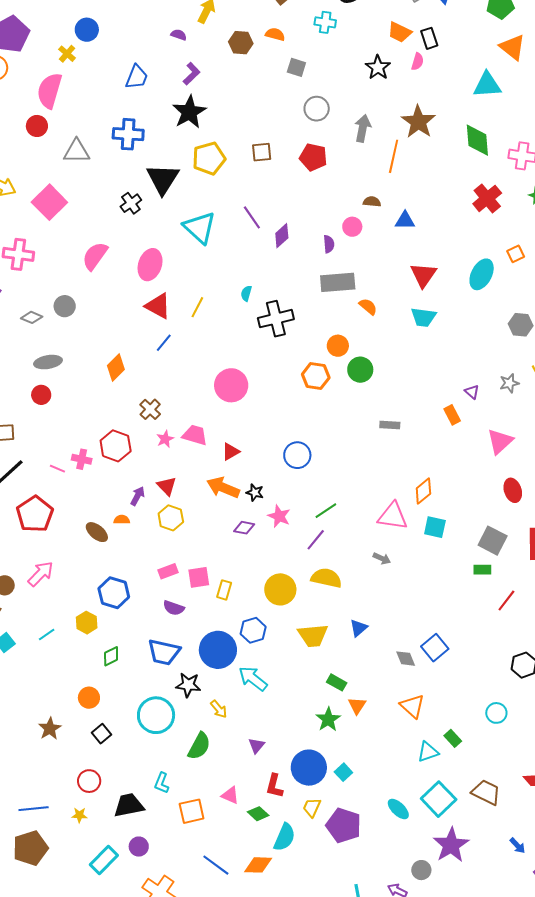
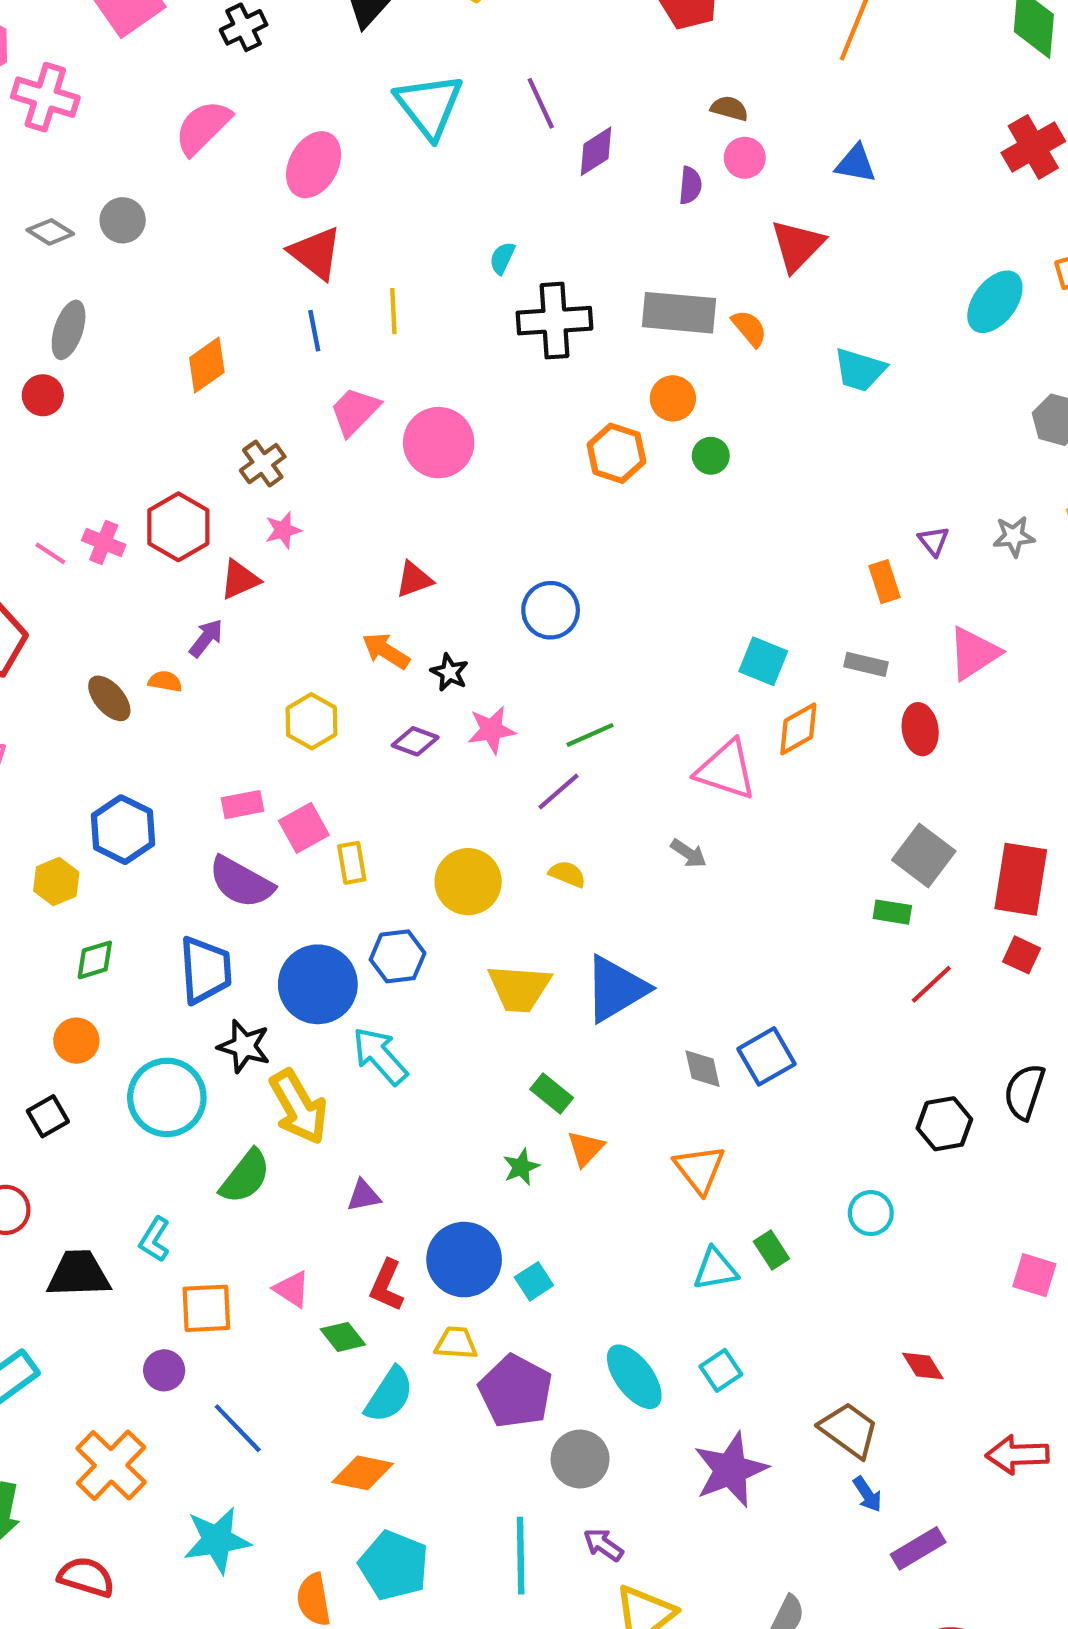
brown semicircle: (372, 202) -> (729, 108), moved
black cross: (131, 203) -> (244, 27), moved
red triangle: (423, 275) -> (797, 246), moved
gray rectangle: (338, 282) -> (679, 313), moved
yellow line: (197, 307) -> (393, 311), moved, turned -40
blue line: (164, 343) -> (314, 331), turned -60
gray ellipse: (48, 362) -> (69, 330), turned -72
green circle: (360, 370) -> (711, 456), size x0.7
gray rectangle: (390, 425) -> (866, 664), moved
pink trapezoid: (195, 435) -> (355, 411), moved, turned -72
red triangle: (167, 486) -> (240, 580), moved, turned 40
orange arrow: (223, 488) -> (386, 651), size x0.7
red ellipse: (513, 490) -> (920, 729), moved
pink star: (279, 516) -> (492, 730), turned 30
yellow hexagon: (171, 518) -> (311, 721), moved
cyan square: (435, 527) -> (763, 661), moved
pink square: (199, 577) -> (304, 828), turned -30
yellow semicircle: (326, 578) -> (567, 874), size x0.6
yellow rectangle: (224, 590) -> (352, 863), turned -36
purple semicircle: (174, 608) -> (241, 882), size x1.5
blue triangle: (358, 628) -> (616, 989), size x1.8
blue trapezoid: (164, 652) -> (205, 970), turned -116
orange circle: (89, 698) -> (76, 1041), moved
yellow arrow: (219, 709) -> (299, 1107), size x1.8
green star: (328, 719) -> (521, 1167), size x0.7
purple triangle: (256, 746) -> (364, 1196), turned 30
brown trapezoid: (486, 792) -> (849, 1430), moved
cyan square: (439, 799) -> (721, 1370), size x0.6
yellow trapezoid: (312, 807) -> (456, 1343), turned 60
cyan ellipse: (398, 809) -> (634, 1377), size x1.4
purple circle: (139, 847) -> (164, 1370), moved
orange diamond: (258, 865) -> (363, 1473), moved
gray circle: (421, 870) -> (580, 1459), moved, size x1.4

